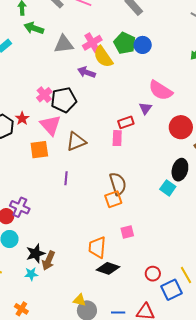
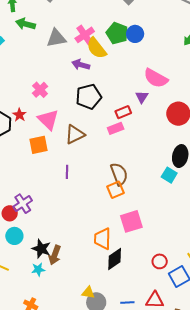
black pentagon: (64, 100) -> (89, 97), moved
pink rectangle: (117, 138) -> (116, 128), turned 70
purple cross: (20, 207) -> (23, 204), turned 36
pink square: (127, 232) -> (131, 221), size x1.6
black star: (36, 253) -> (41, 249), turned -30
black diamond: (108, 268) -> (115, 259), turned -50

